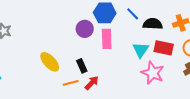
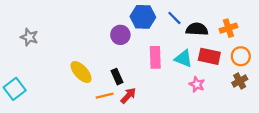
pink rectangle: (107, 39) -> (155, 57), moved
cyan triangle: (141, 50) -> (183, 59), turned -42
pink star: (153, 73) -> (197, 84), size x0.6

